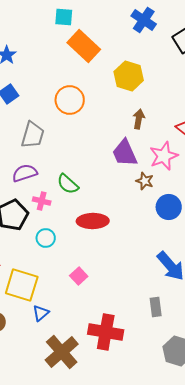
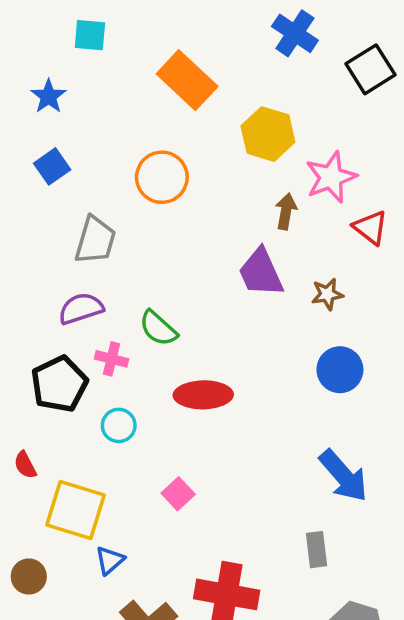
cyan square: (64, 17) -> (90, 35), moved
pink star: (164, 156) -> (331, 177), moved
brown star: (145, 181) -> (327, 294), moved, turned -30

